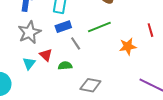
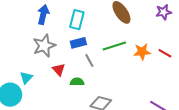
red line: (150, 30) -> (165, 53), turned -48
orange star: (128, 46) -> (142, 52), moved
cyan triangle: (29, 63) -> (26, 78), moved

